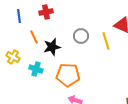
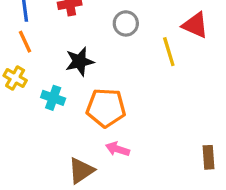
gray circle: (81, 36) -> (126, 23), moved
orange line: (34, 37) -> (25, 42), moved

